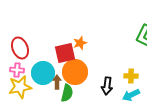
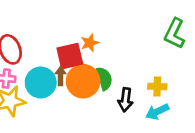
brown arrow: (57, 82) -> (61, 76), moved
green semicircle: (67, 93) -> (104, 79), moved, turned -30

